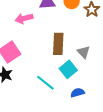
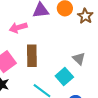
brown rectangle: (58, 44) -> (32, 56), moved

